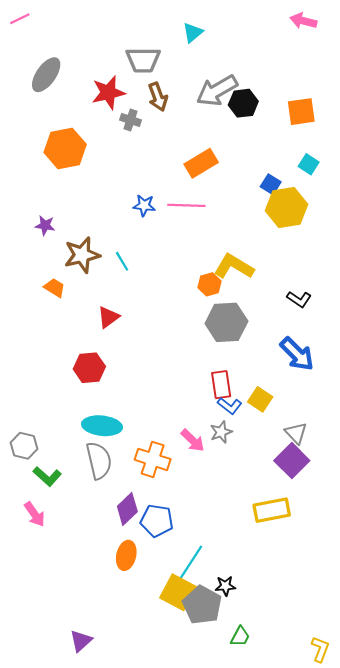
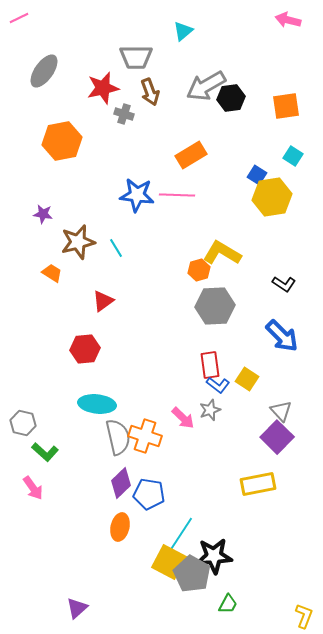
blue star: (144, 205) -> (137, 195), size x1.6
gray semicircle: (99, 461) -> (118, 437), moved
black star: (225, 586) -> (214, 556), size x1.8

